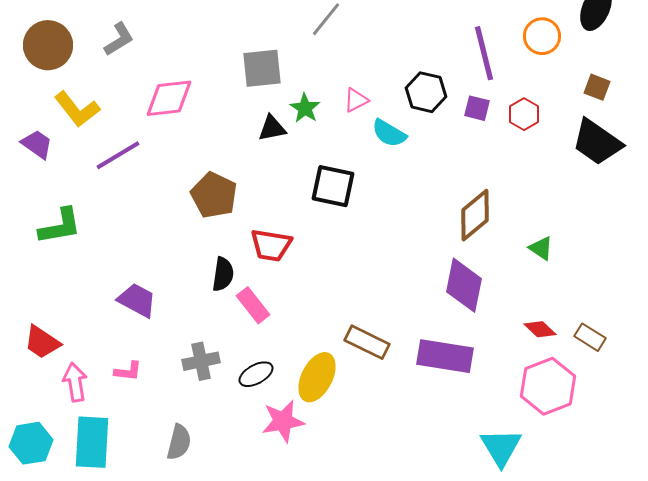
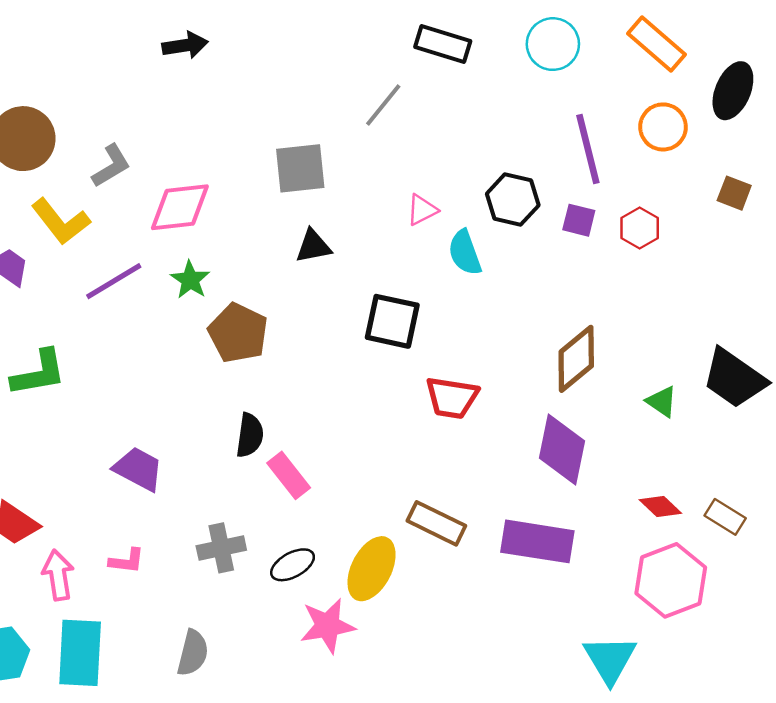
gray L-shape: (119, 39) -> (111, 166), moved
green star: (305, 108) -> (190, 280), moved
cyan semicircle: (389, 133) -> (465, 253), turned 39
black trapezoid: (597, 142) -> (734, 378), moved
red trapezoid: (271, 245) -> (452, 398), moved

